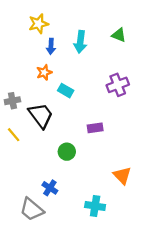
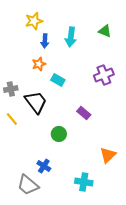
purple rectangle: (95, 128) -> (84, 113), turned 48
orange triangle: (122, 175) -> (108, 155), turned 30

